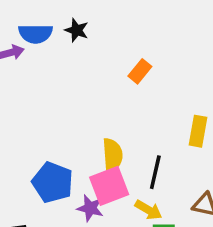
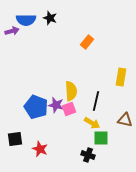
pink square: (109, 186) -> (69, 109), size x0.6
purple star: (90, 208) -> (56, 105), moved

